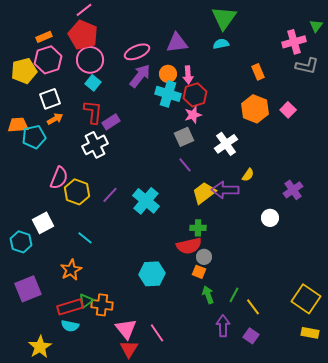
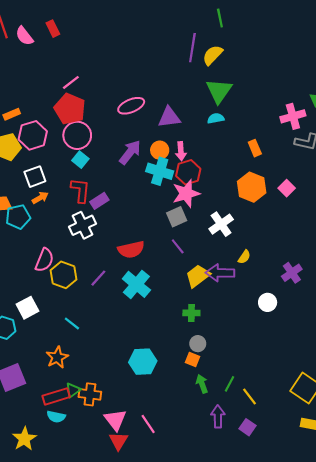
orange rectangle: (44, 37) -> (12, 114), moved
pink ellipse: (137, 52) -> (131, 106), moved
pink star: (193, 115) -> (186, 193), size x1.5
red semicircle: (189, 246) -> (131, 250), moved

